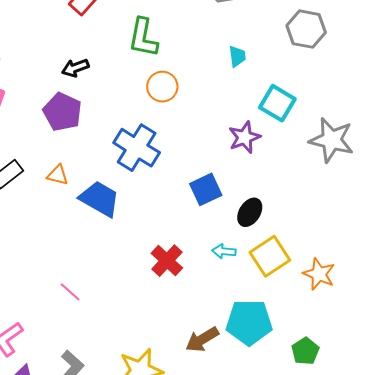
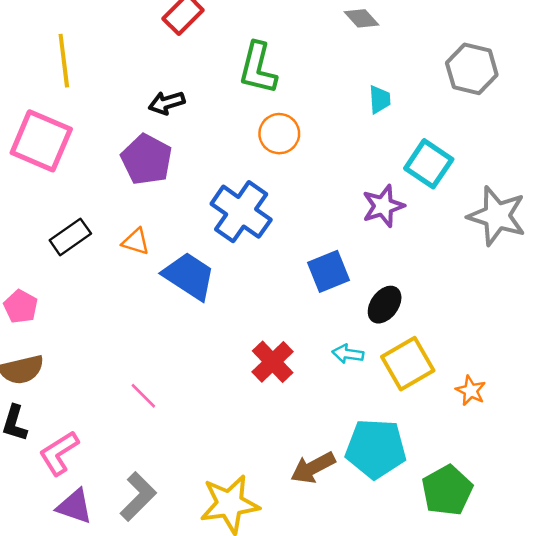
orange star: (319, 274) -> (471, 391), size x0.7
green pentagon: (305, 351) -> (447, 490), size x1.4

